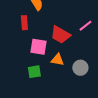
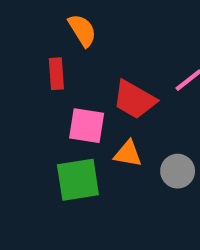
green square: (34, 72) -> (78, 180), size x1.5

